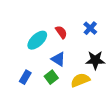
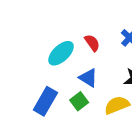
blue rectangle: (25, 77) -> (45, 101), size x1.5

